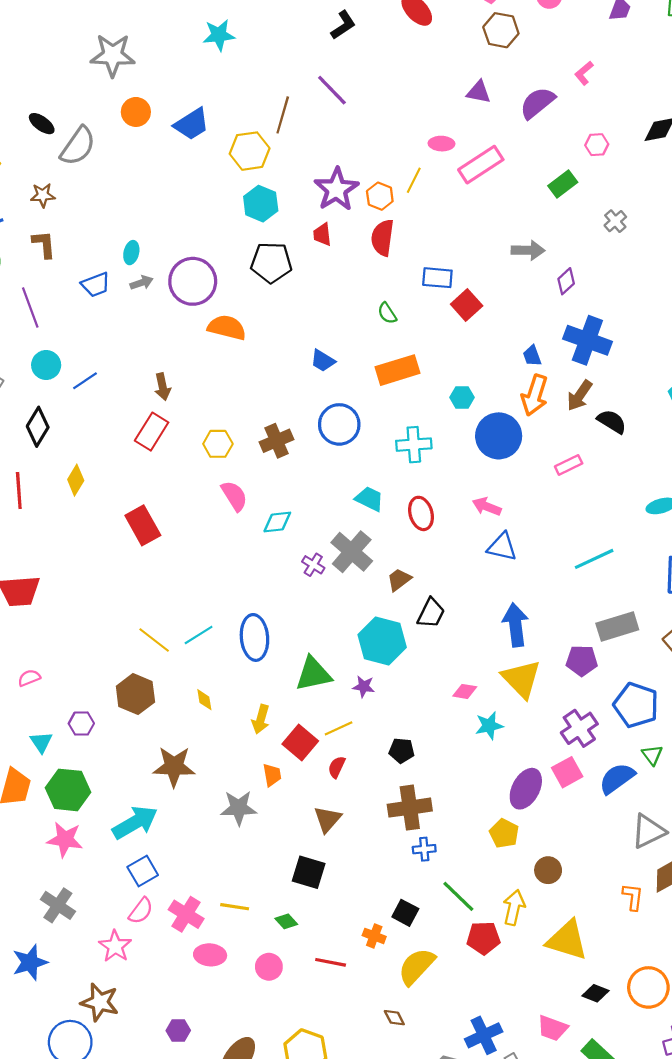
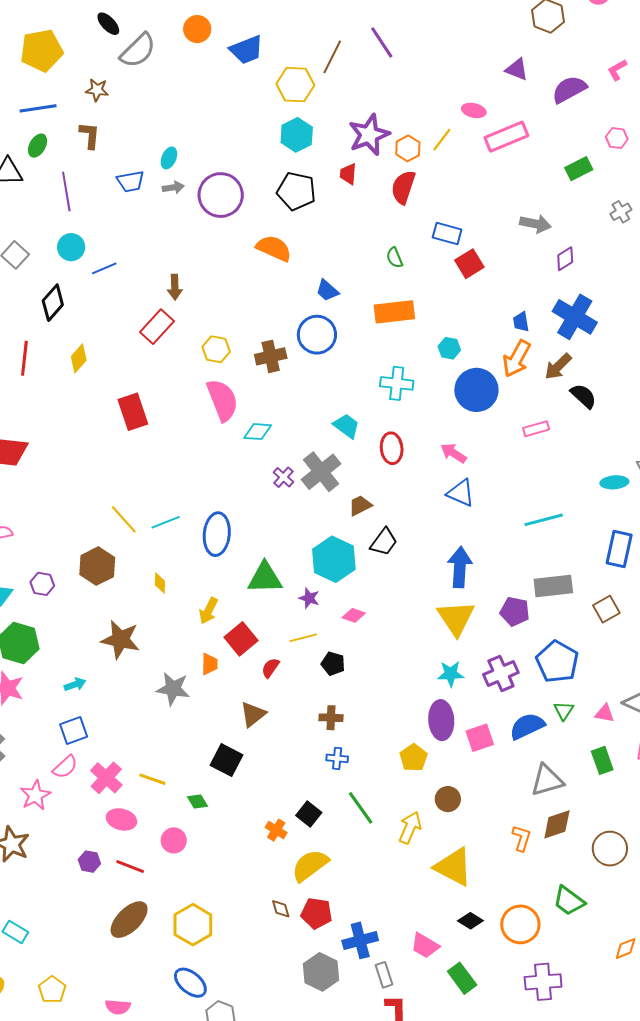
orange semicircle: (227, 327) -> (274, 248), moved
blue circle: (339, 424) -> (317, 335), moved
pink semicircle: (234, 496) -> (222, 400), size x1.4
pink diamond: (465, 691) -> (354, 615), moved
cyan star: (489, 726) -> (451, 674), moved
yellow line: (339, 728) -> (303, 638), moved
pink square: (567, 772) -> (480, 738), moved
purple ellipse: (526, 789) -> (441, 720), turned -42
brown cross: (410, 808) -> (331, 718), size x0.6
cyan arrow: (135, 822) -> (75, 684), size x0.5
red pentagon: (484, 938) -> (317, 913), moved
red line: (331, 962) -> (130, 866), moved
purple hexagon: (178, 1030) -> (89, 862), moved

